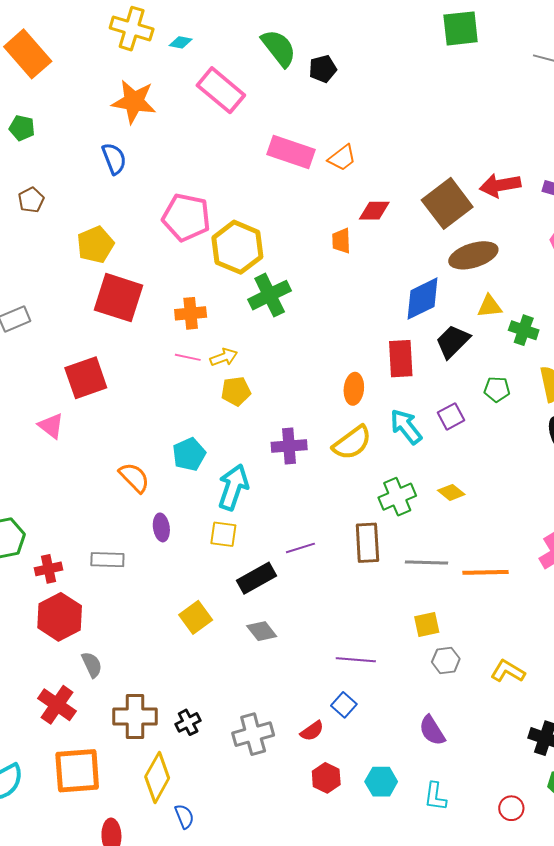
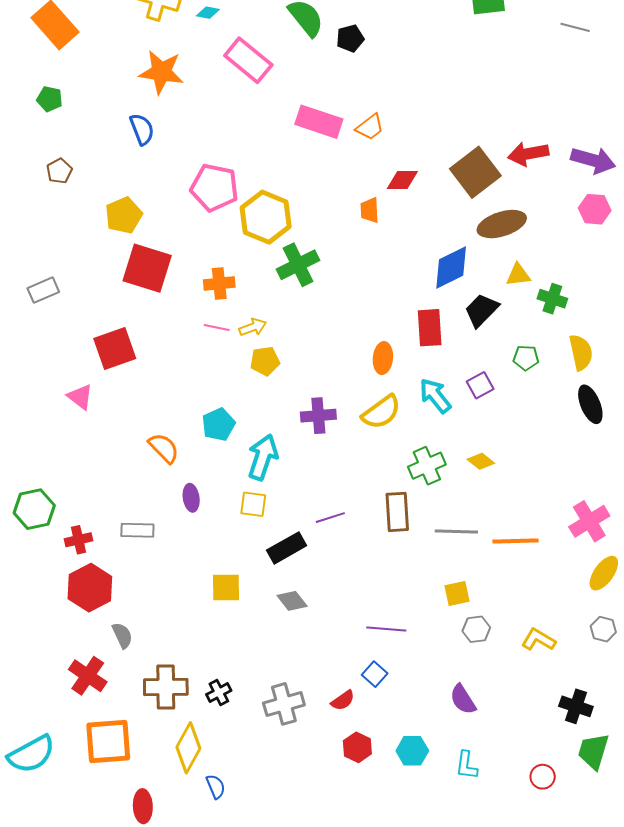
yellow square: (196, 617) -> (226, 587), turned 36

